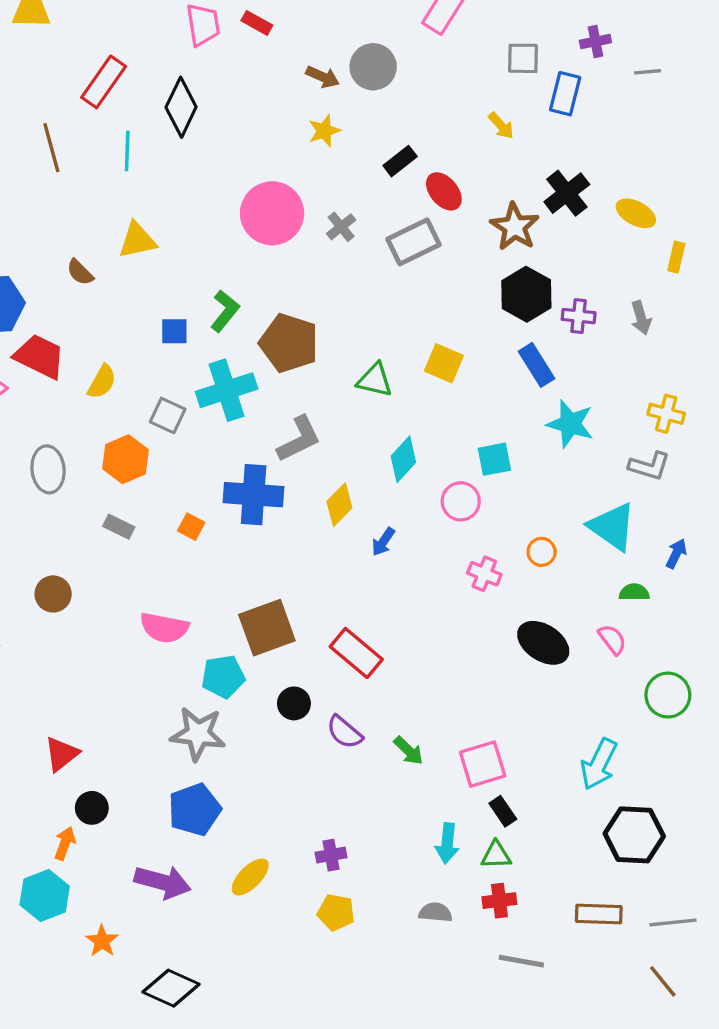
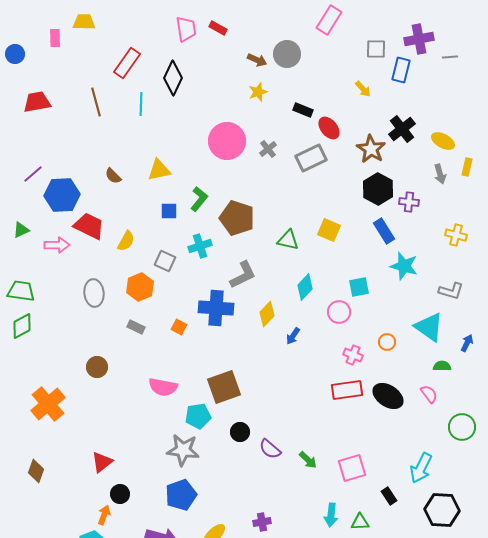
purple cross: (595, 42) -> (419, 39), size x1.6
black rectangle: (400, 161) -> (303, 110), turned 60
yellow triangle: (137, 240) -> (159, 170), moved
gray arrow: (641, 318) -> (440, 174), moved
cyan cross: (227, 390) -> (200, 246), size x0.7
yellow cross: (666, 414) -> (456, 235), moved
red rectangle: (356, 653) -> (347, 390), moved, turned -48
black rectangle: (503, 811) -> (389, 496), moved

